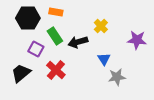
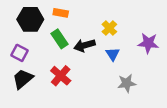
purple square: (36, 49) -> (19, 53), moved
blue triangle: (104, 59) -> (113, 54), moved

